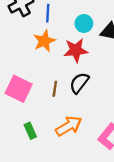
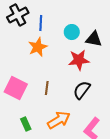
red star: (76, 50) -> (79, 60), moved
black semicircle: (79, 83) -> (82, 90), moved

